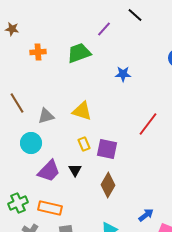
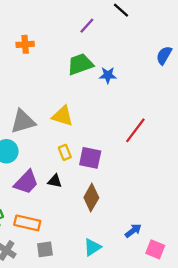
orange cross: (38, 52) -> (25, 44), moved
green trapezoid: (79, 53) -> (80, 64), moved
gray triangle: (46, 116) -> (23, 122), size x1.4
black triangle: (75, 170) -> (55, 181), turned -48

